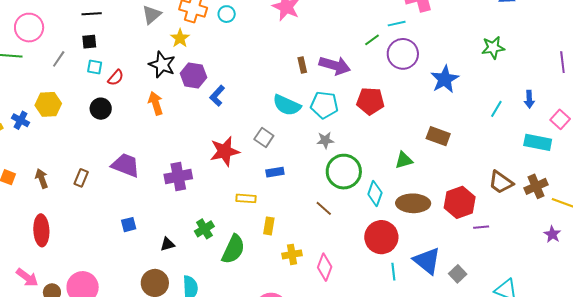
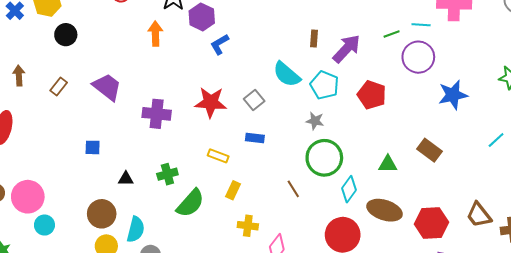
purple arrow: (335, 66) -> (347, 49), turned -80
black circle: (101, 109) -> (66, 35), moved

